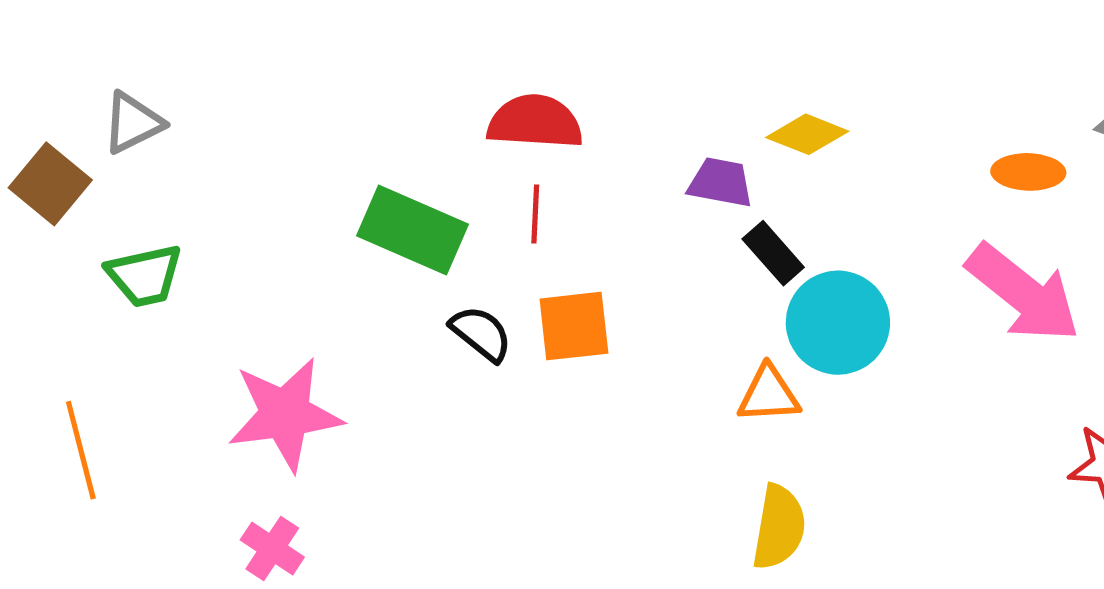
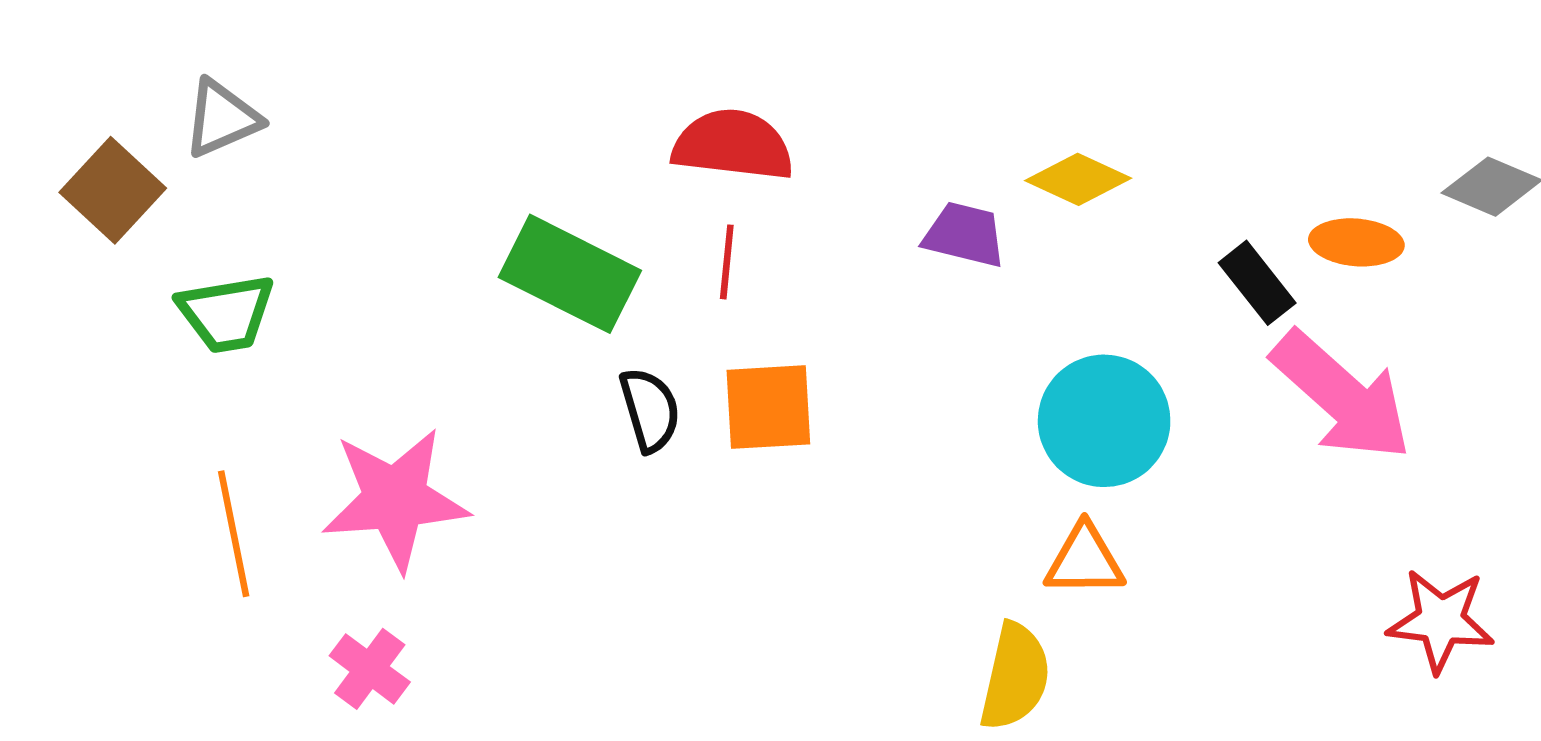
black rectangle: (773, 253) -> (1257, 283), moved
black semicircle: (481, 333) -> (650, 410), turned 32
orange triangle: (769, 394) -> (1085, 560), moved
orange line: (81, 450) -> (234, 534), moved

